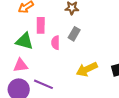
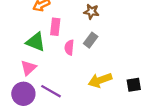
pink triangle: (21, 65) -> (28, 68), turned -42

